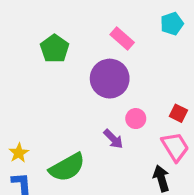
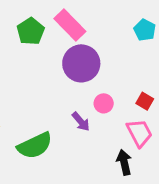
cyan pentagon: (172, 24) -> (145, 30), moved, turned -30
pink rectangle: (122, 39) -> (70, 25), moved, size x1.4

